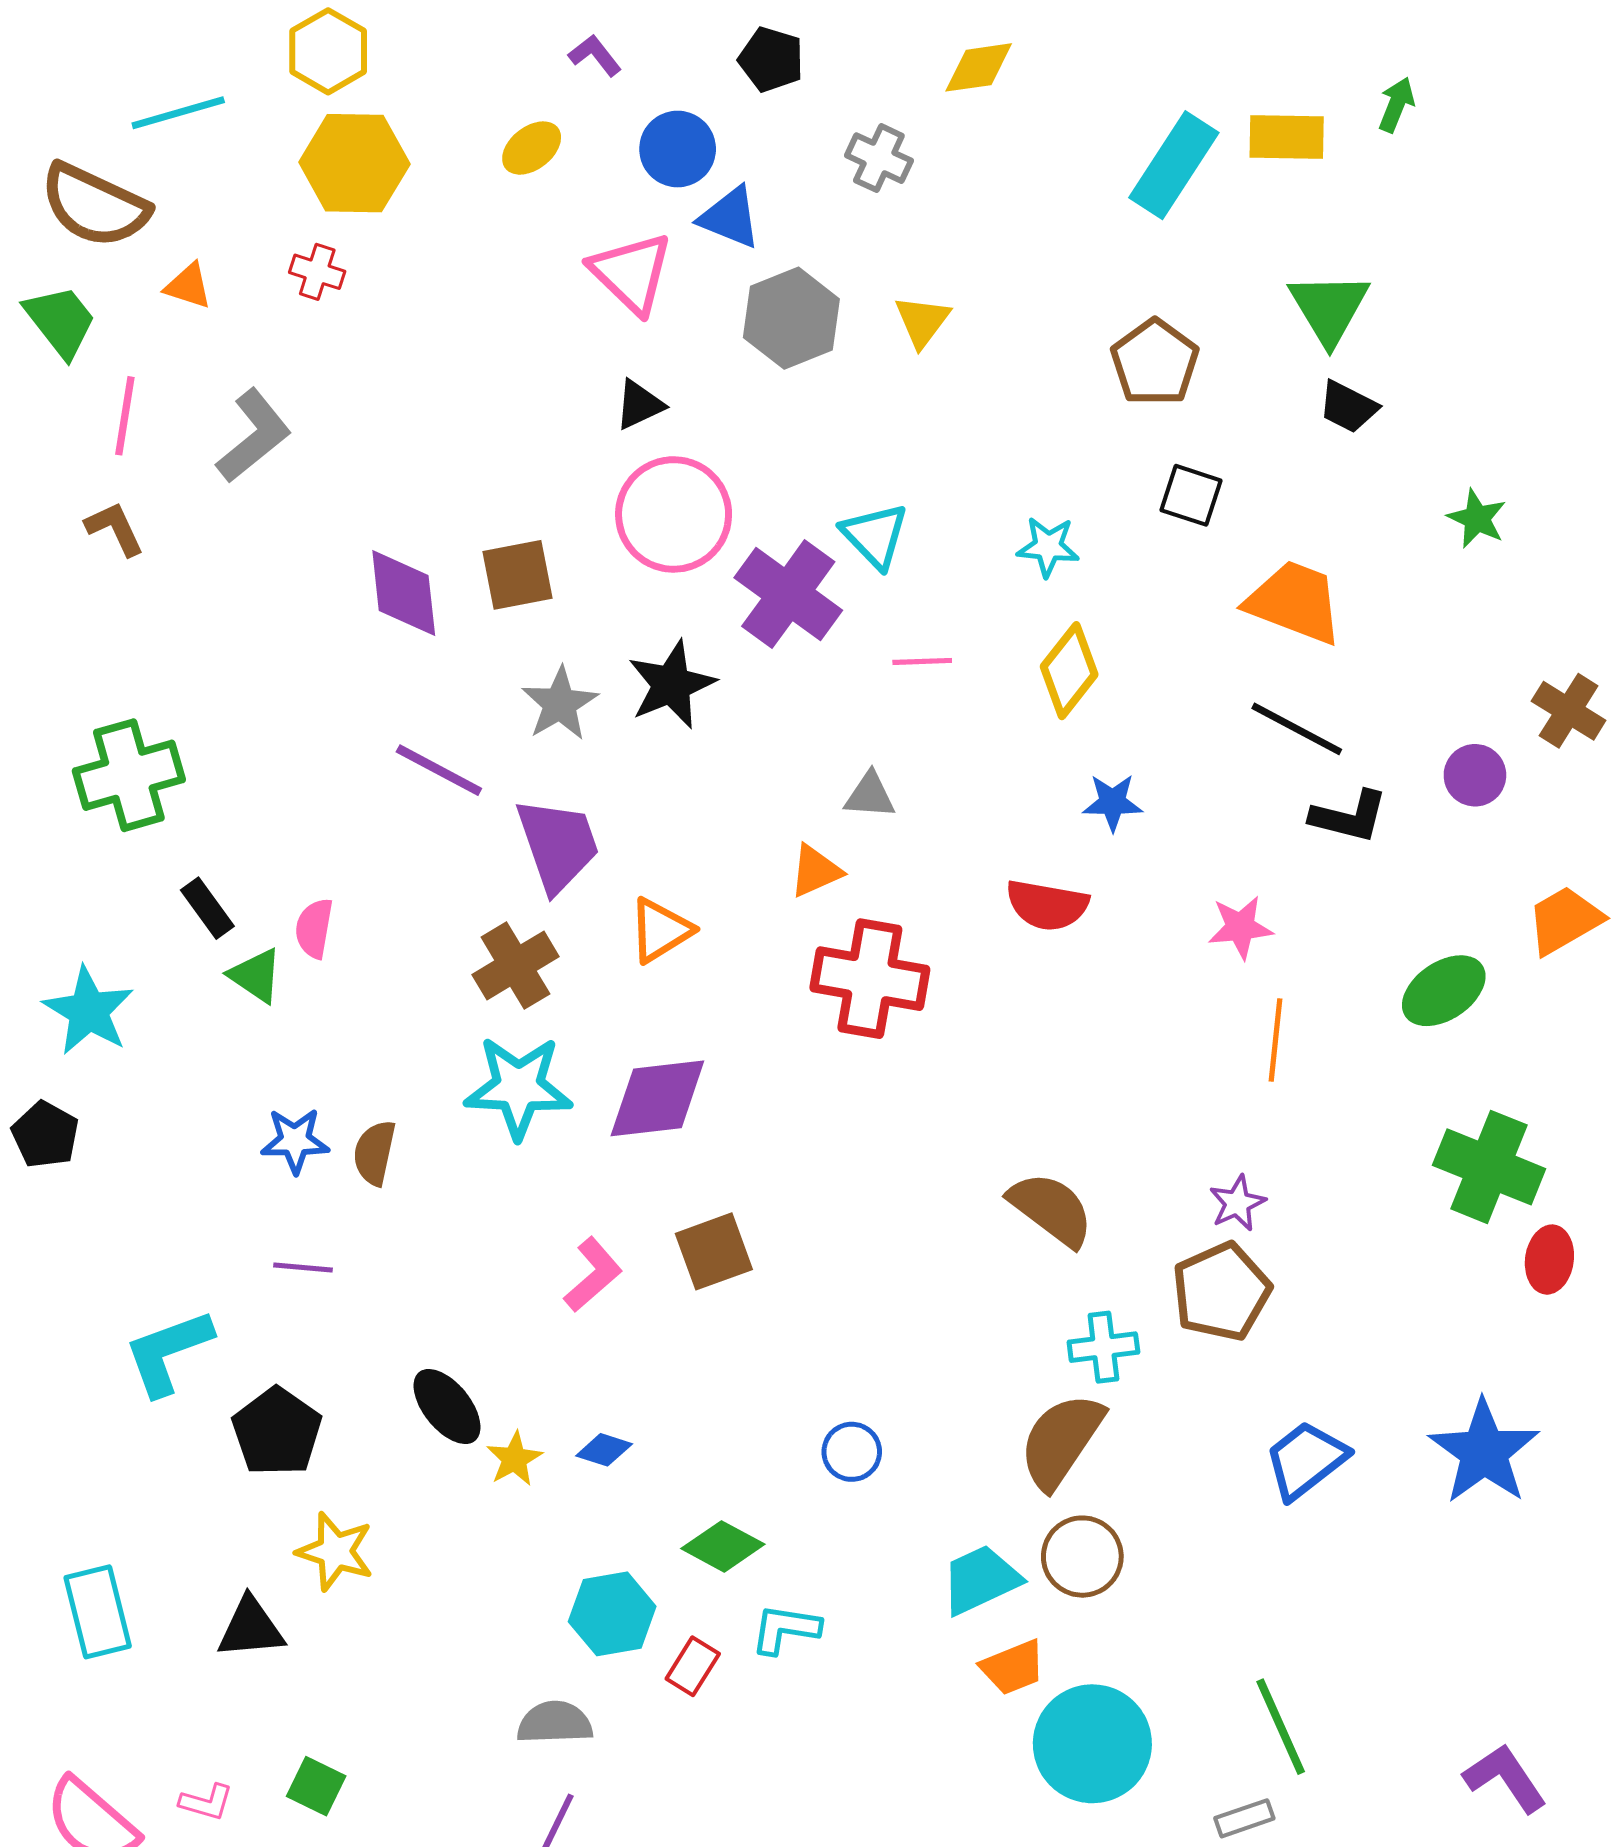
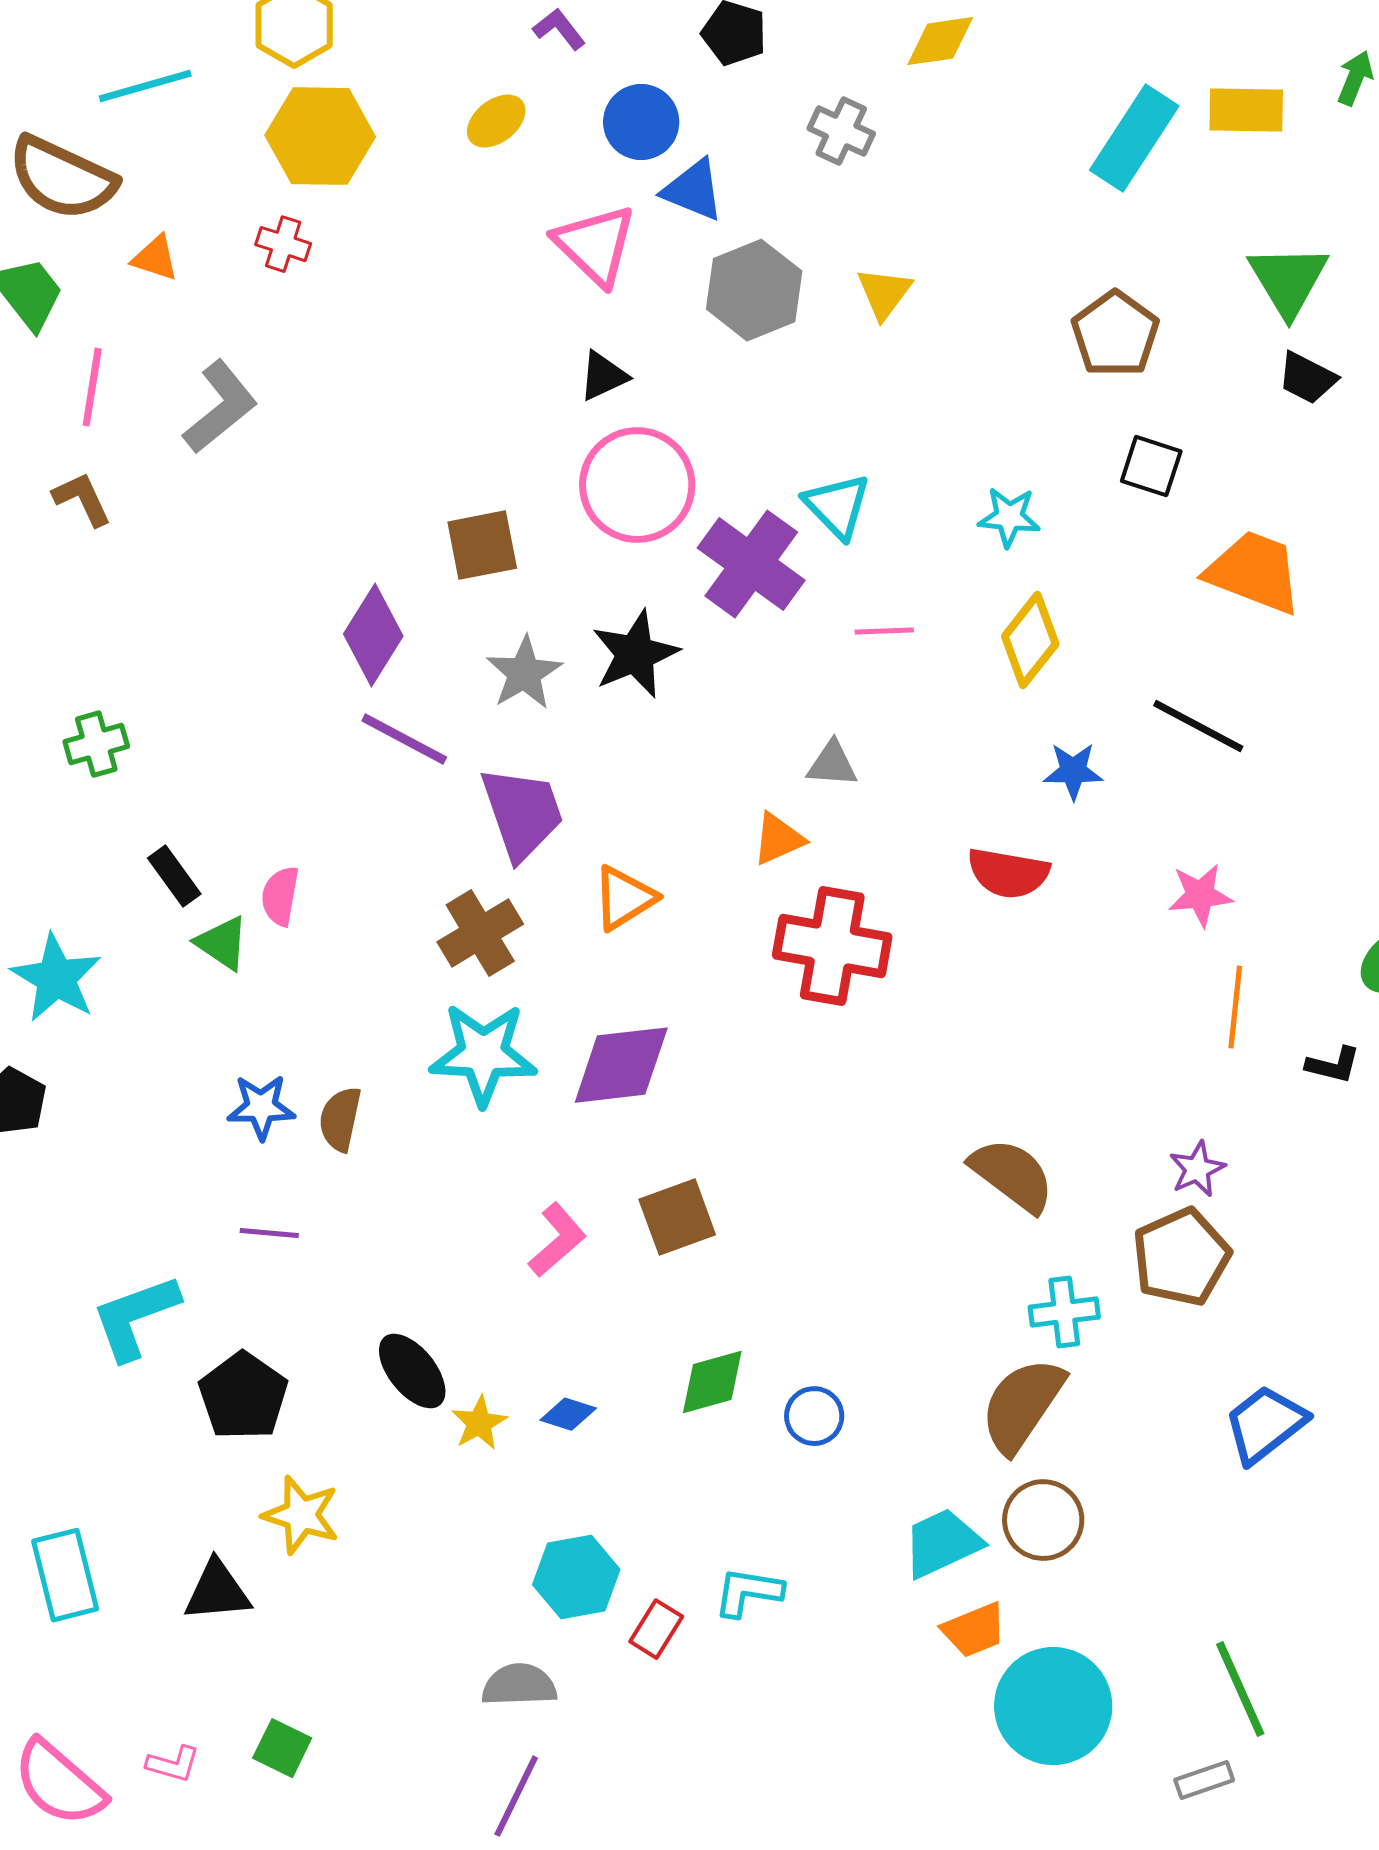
purple diamond: (404, 593) -> (373, 635), moved, turned 38
black line: (1297, 729) -> (1198, 726), moved
green cross: (129, 775) -> (96, 744), size x0.6
black L-shape: (1349, 817) -> (1333, 1065), moved, size x0.7
green diamond: (723, 1546) -> (712, 1382), moved, turned -44

